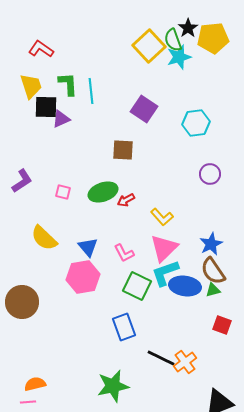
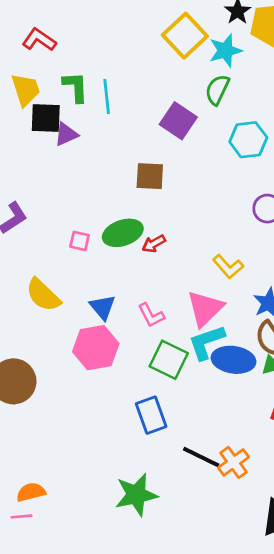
green semicircle: (173, 40) -> (217, 90), moved, turned 45
pink square: (63, 192) -> (80, 241), moved
yellow L-shape: (162, 217) -> (228, 267), moved

